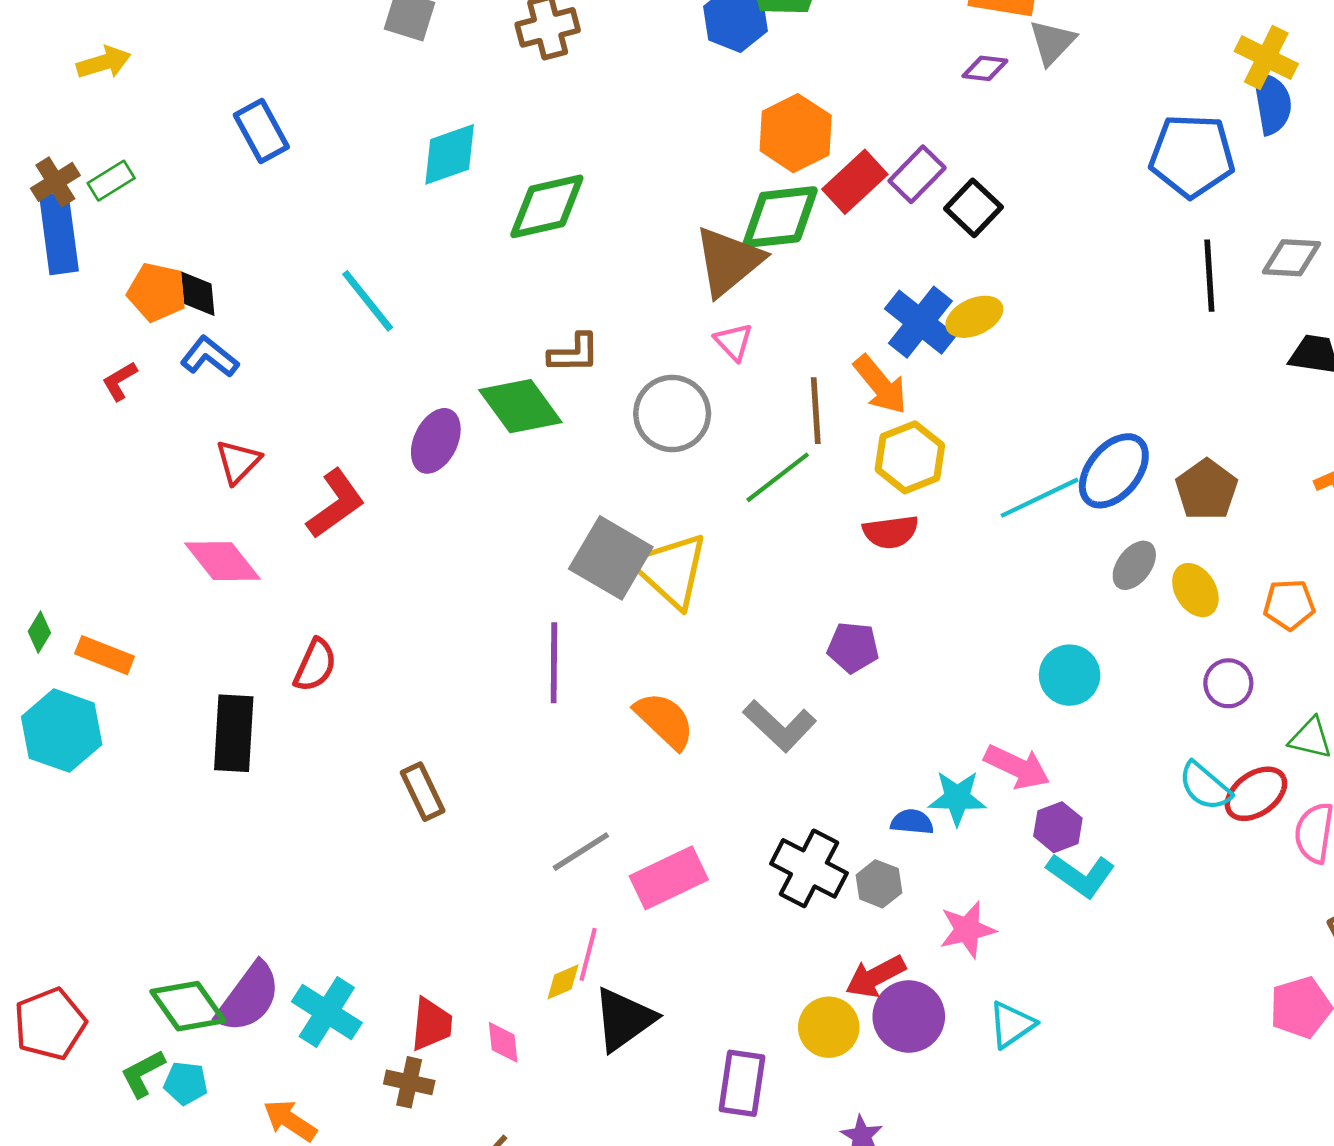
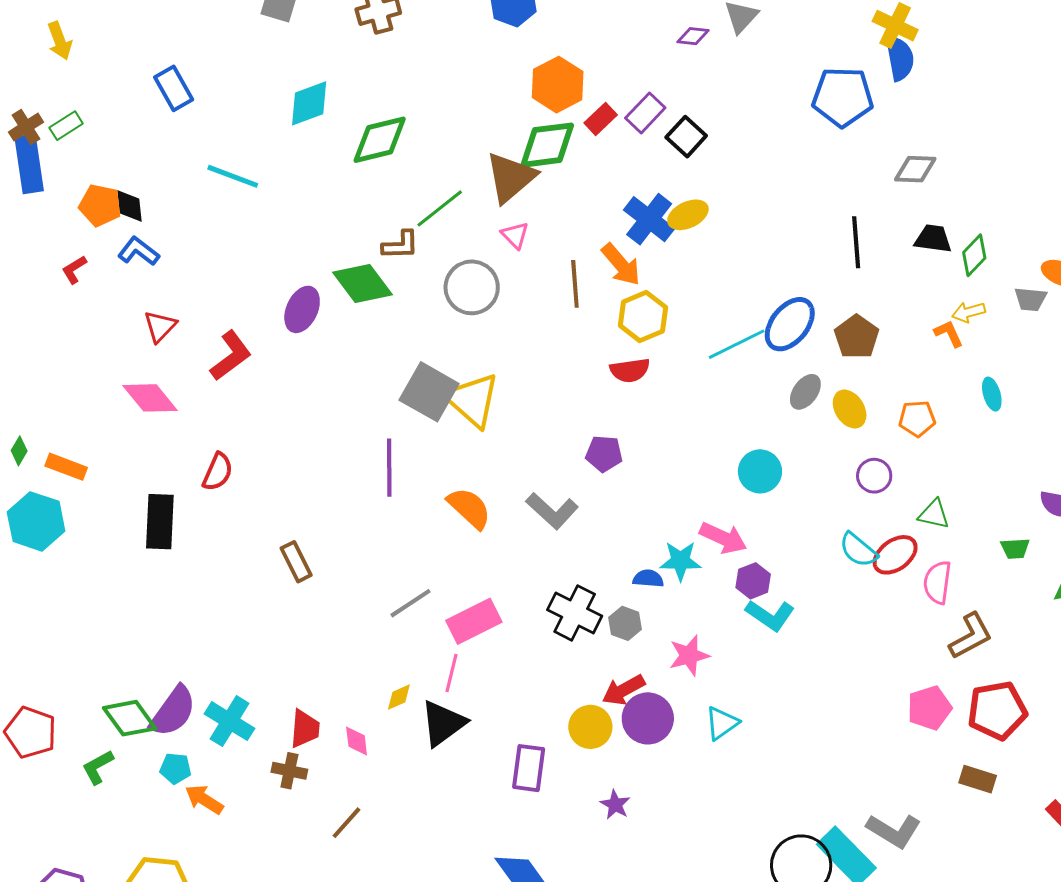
yellow arrow: (104, 63) -> (60, 41), turned 87
red rectangle: (855, 182) -> (601, 119), size x0.7
black line: (1209, 276) -> (856, 242), moved
cyan line: (368, 301) -> (233, 176), moved, turned -30
green line: (778, 477) -> (440, 208), moved
pink line: (588, 954) -> (452, 673), moved
red pentagon: (50, 1024) -> (31, 732), turned -30
cyan pentagon: (186, 1083) -> (175, 768), moved

